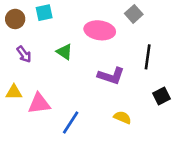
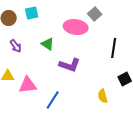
gray square: (134, 14) -> (95, 14), moved
purple L-shape: (111, 76) -> (70, 65), moved
yellow semicircle: (122, 117) -> (103, 96), moved, turned -128

